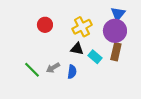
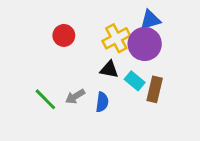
blue triangle: (118, 14) -> (150, 20), moved, turned 35
purple circle: (115, 31) -> (145, 44), moved
brown rectangle: (116, 52) -> (155, 89), moved

